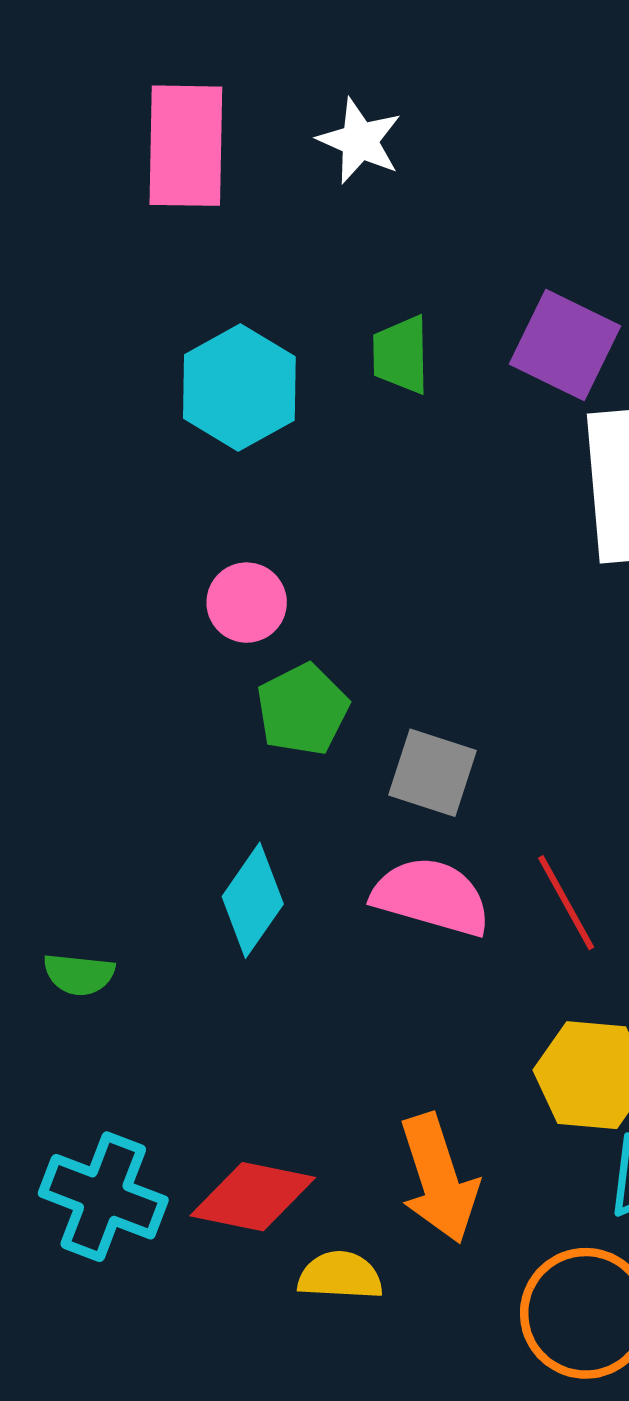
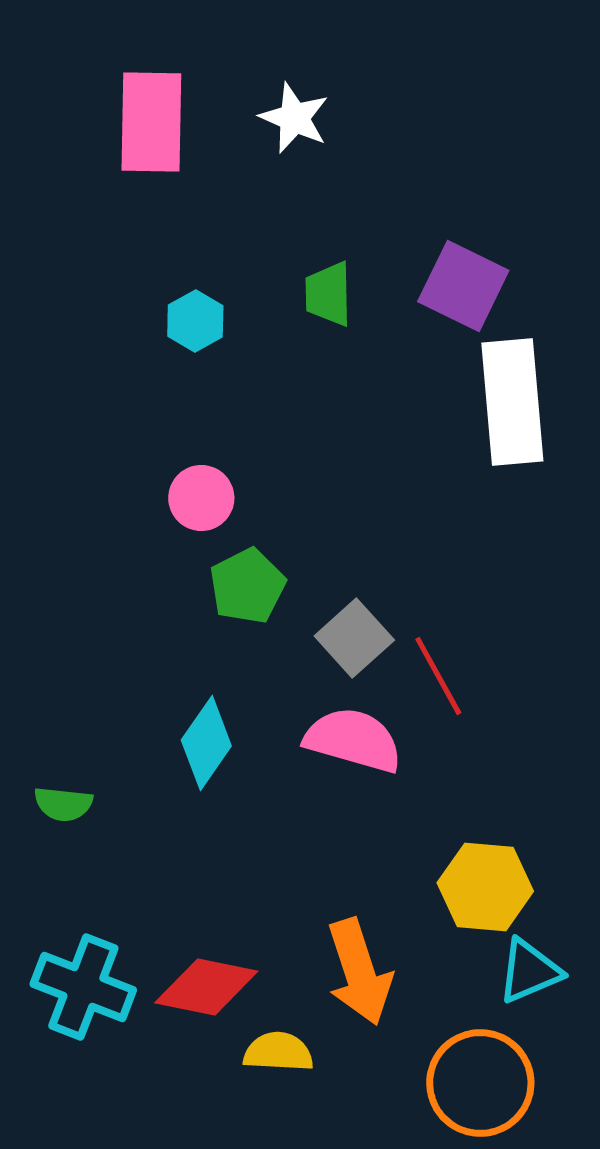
cyan hexagon: (239, 387) -> (195, 321), size x0.6
gray square: (433, 773) -> (354, 638), turned 30
red line: (566, 903) -> (438, 676), moved

